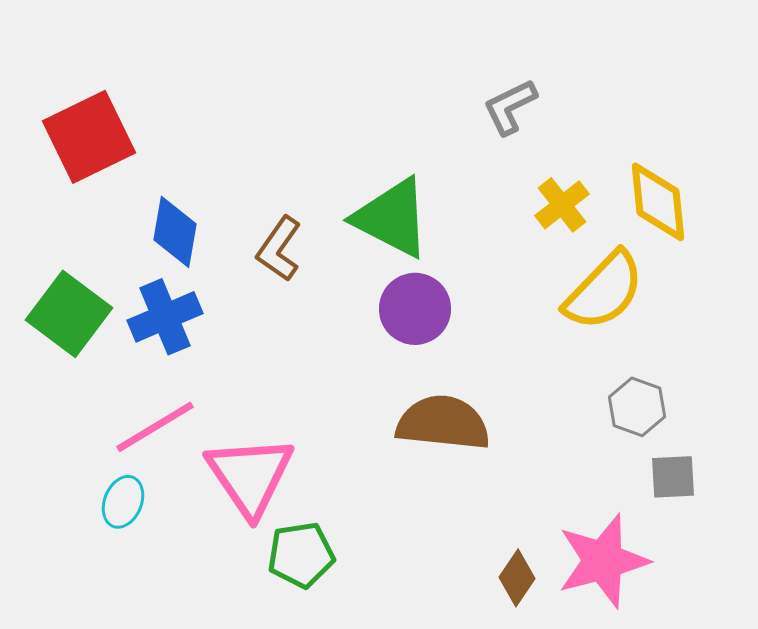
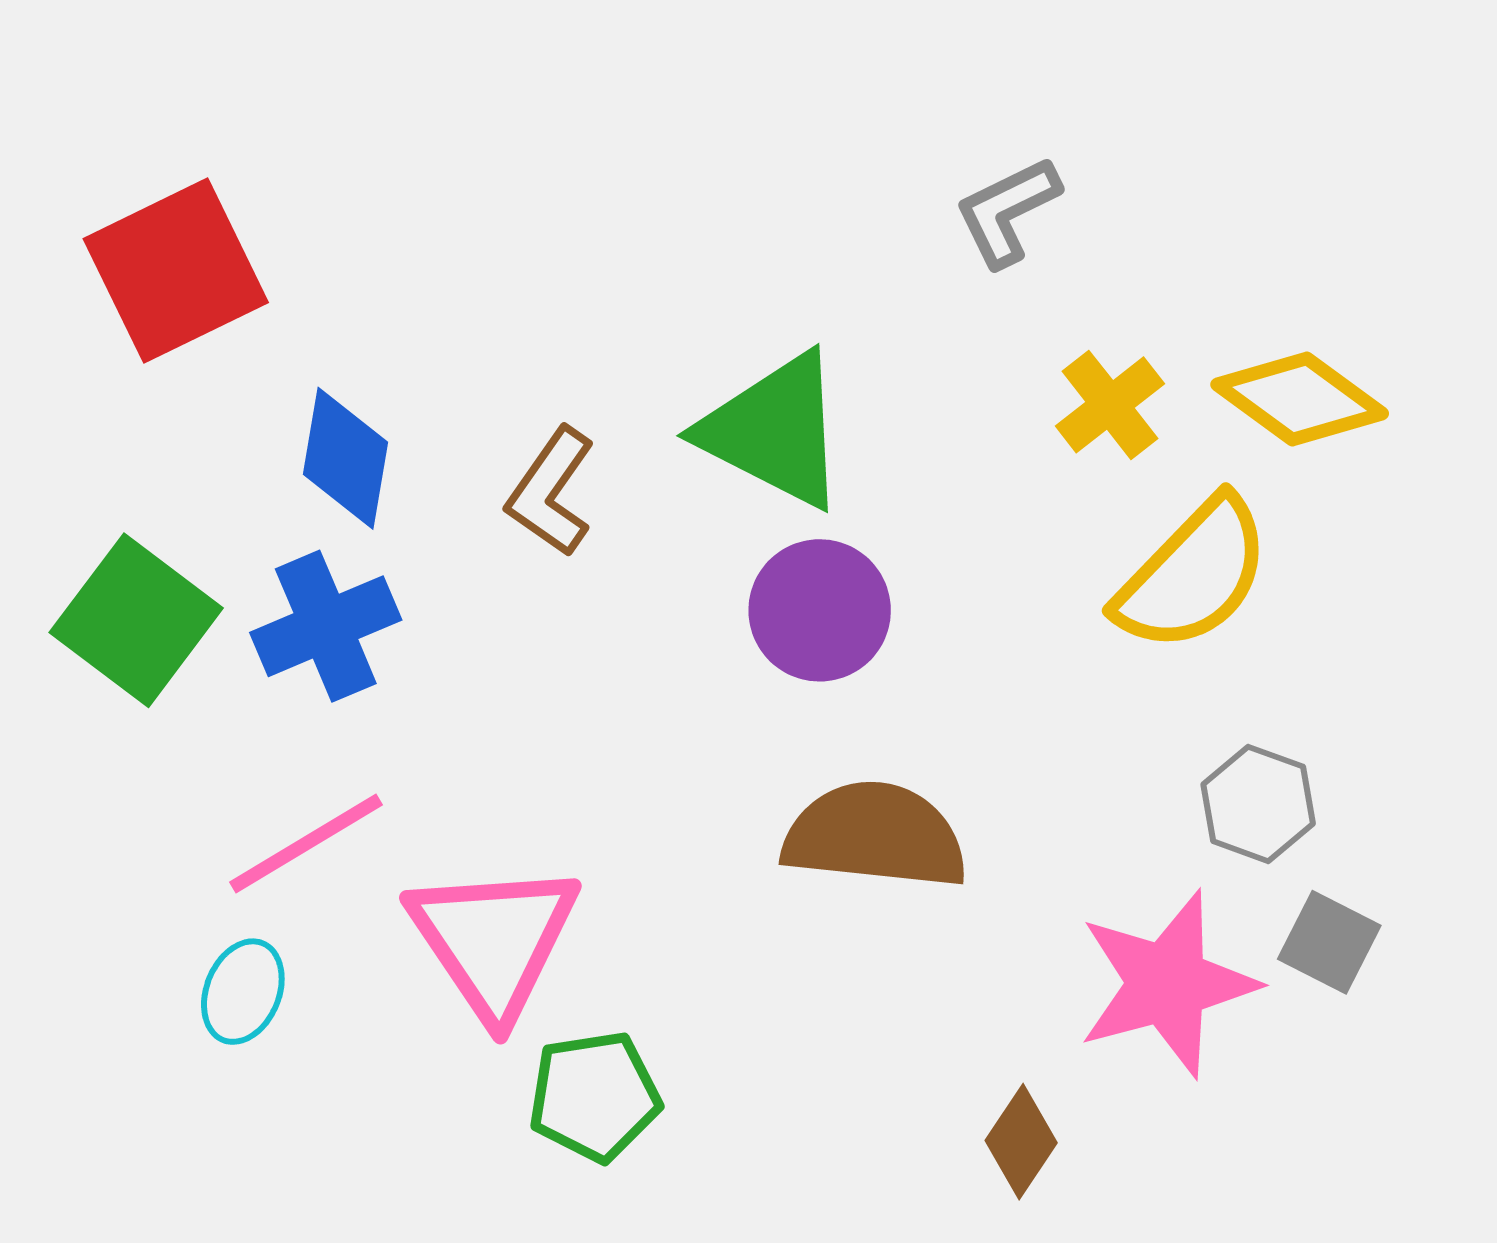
yellow diamond: (658, 202) -> (1300, 399), turned -48
gray square: (673, 477) -> (1329, 942), turned 30
pink star: (603, 561) -> (1167, 984), moved

